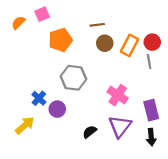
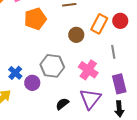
brown circle: (105, 43) -> (76, 35), moved
gray line: (149, 62) -> (113, 52), moved
gray hexagon: (73, 78) -> (52, 66), moved

